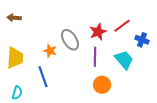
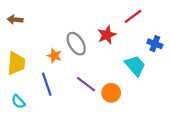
red line: (122, 26) -> (133, 16), moved
purple line: (95, 57) -> (86, 84), moved, turned -54
cyan semicircle: (17, 93) -> (18, 102), turned 120

